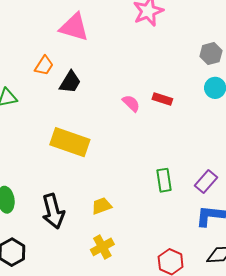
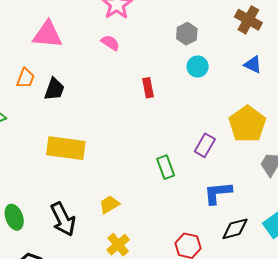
red rectangle: (162, 99) -> (148, 88), turned 72
pink semicircle: (131, 103) -> (110, 43), moved
purple rectangle: (206, 181) -> (205, 145), moved

